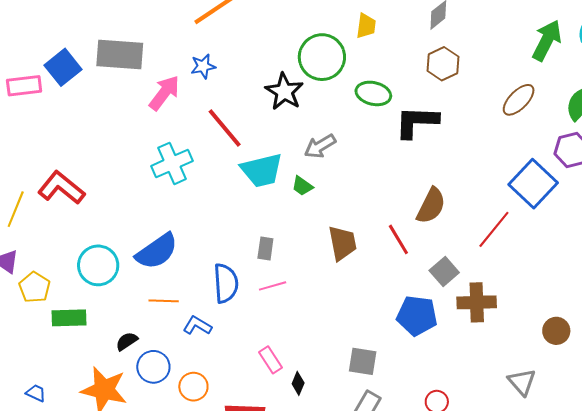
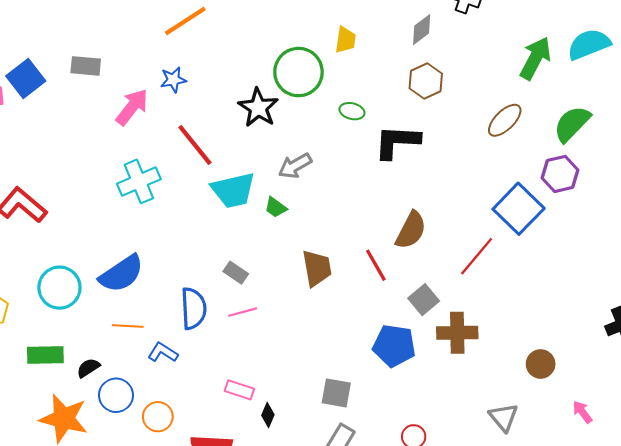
gray rectangle: (120, 55) -> (86, 66), size x0.6
green ellipse: (373, 93) -> (352, 111), size x0.7
gray rectangle: (265, 249) -> (236, 273), turned -65
green rectangle: (69, 318) -> (45, 355), moved
pink rectangle: (271, 360) -> (239, 390), turned -40

